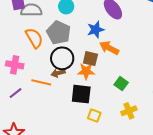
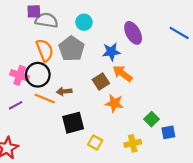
black circle: (62, 58) -> (38, 75), moved
brown square: (90, 59) -> (101, 82), turned 35
orange star: (86, 71) -> (114, 103), moved
green square: (121, 84) -> (151, 119), moved
black square: (81, 94) -> (73, 123), moved, turned -30

